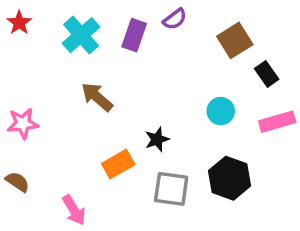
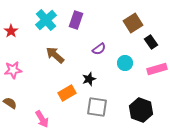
purple semicircle: (175, 19) -> (99, 49), moved
red star: (19, 23) -> (11, 31), moved
black hexagon: (230, 178) -> (141, 110), moved

